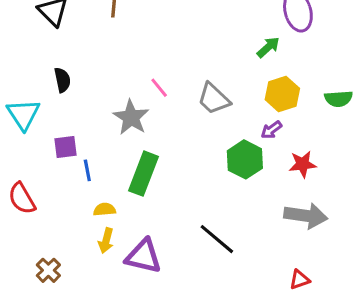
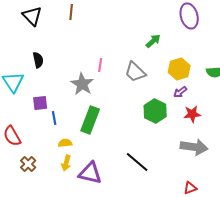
green arrow: (268, 47) -> (153, 41), moved
pink line: (159, 88) -> (100, 65), turned 48
purple arrow: (271, 130) -> (180, 92), moved
brown cross: (48, 270) -> (28, 164), moved

